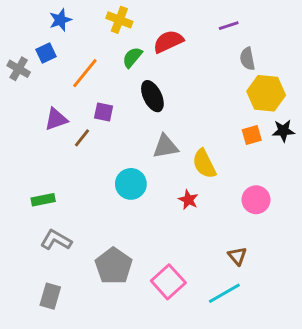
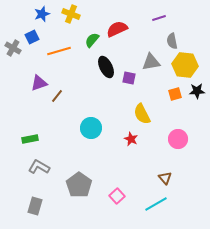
yellow cross: (119, 20) -> (71, 14), moved
orange line: (85, 73) -> (59, 51), turned 35
purple square: (104, 112) -> (129, 78), moved
gray triangle: (165, 147) -> (151, 62), moved
pink square: (168, 282) -> (117, 196), size x0.7

